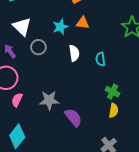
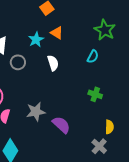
orange triangle: (83, 23) -> (57, 33), turned 32
cyan semicircle: (100, 59) -> (93, 56), moved, turned -136
yellow semicircle: (114, 110) -> (109, 127), moved

